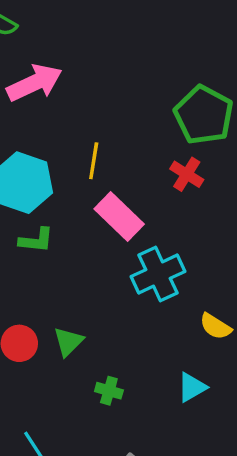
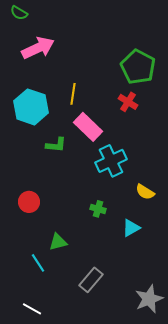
green L-shape: (36, 240) -> (56, 145), moved
green triangle: (68, 342) -> (58, 242), moved, turned 30
green cross: (109, 391) -> (98, 209), moved

